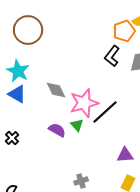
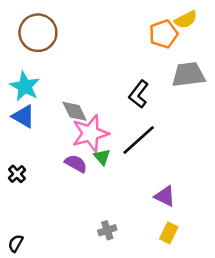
black L-shape: (112, 56) -> (139, 94), moved
pink star: (84, 103) -> (90, 133), moved
purple triangle: (125, 155) -> (165, 196), turned 30

